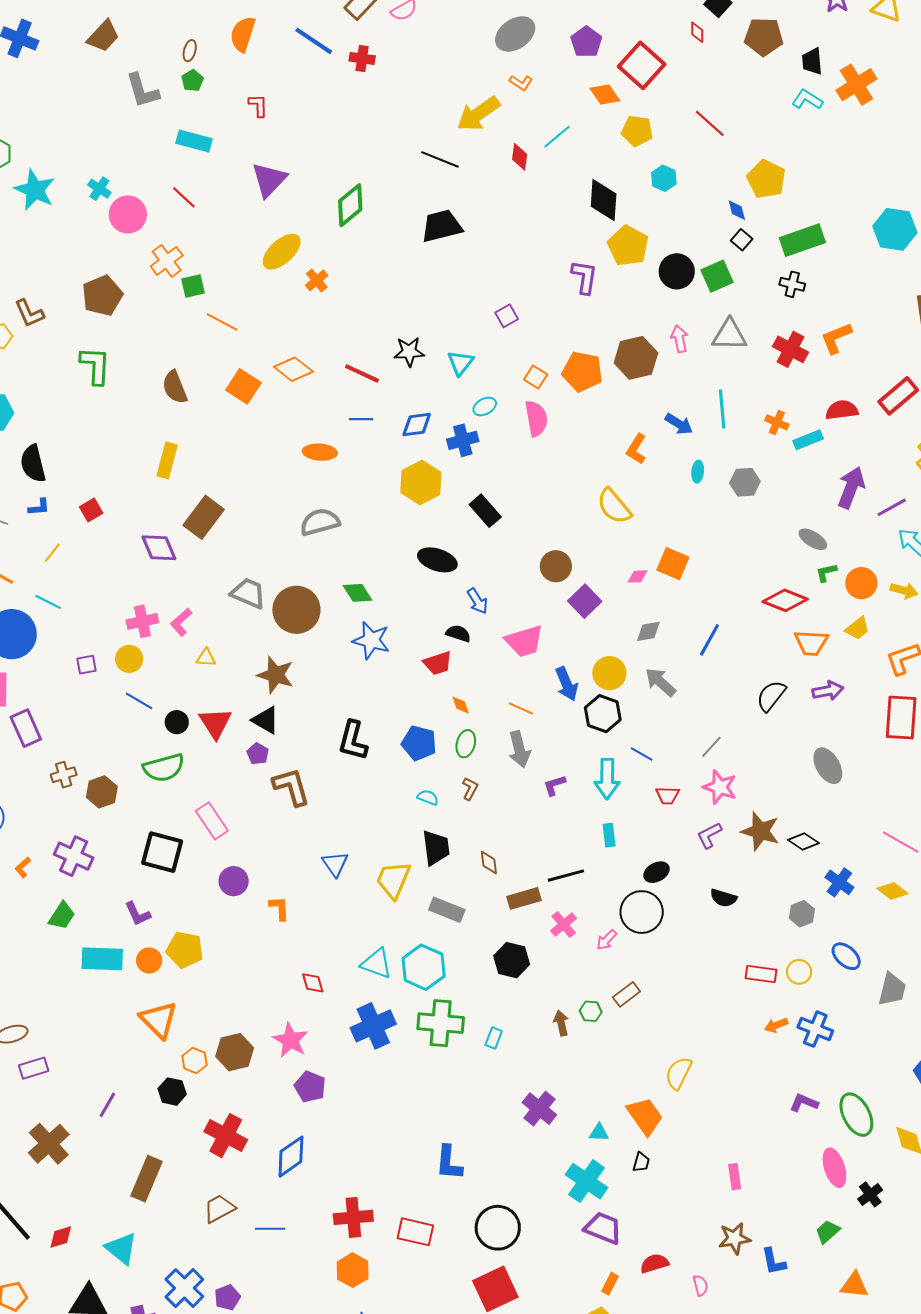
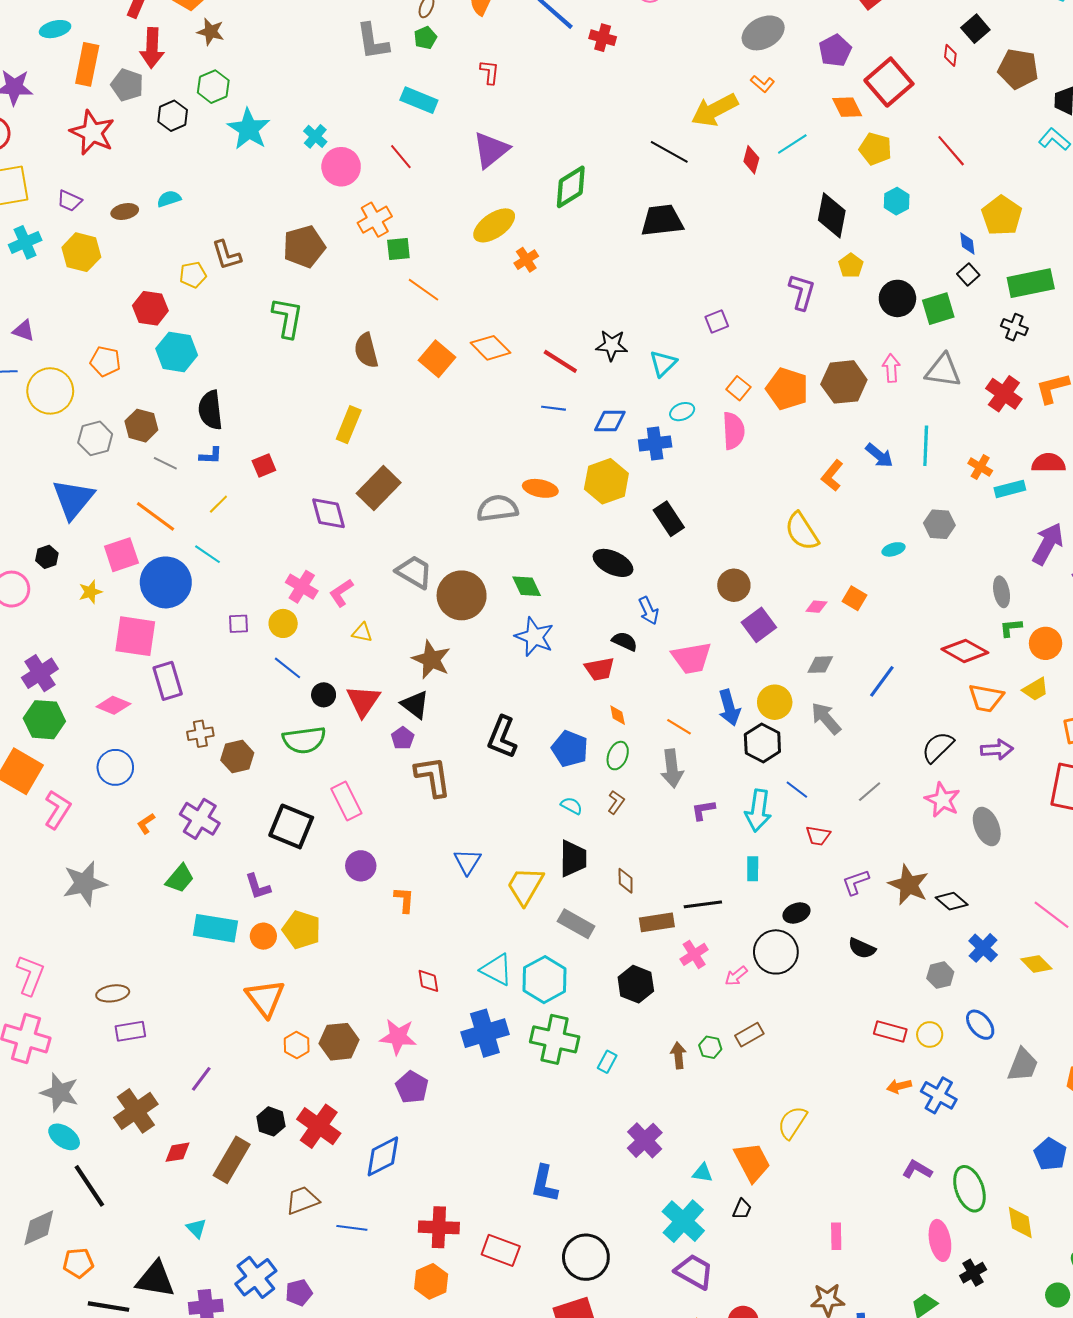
yellow pentagon: (628, 246) -> (851, 266), size x0.6
orange ellipse: (320, 452) -> (540, 488), moved
cyan ellipse: (698, 472) -> (894, 549), moved, turned 60
gray ellipse: (813, 539) -> (1002, 592), turned 40
orange square: (673, 564) -> (855, 598), size x0.7
pink cross: (142, 621) -> (302, 587), turned 36
pink star: (720, 787) -> (942, 800), moved
pink star: (290, 1040) -> (398, 1037), turned -30
black hexagon: (172, 1092) -> (271, 1121), moved
red diamond: (61, 1237) -> (178, 1152), moved
cyan triangle: (121, 1249) -> (196, 1228), size x0.6

